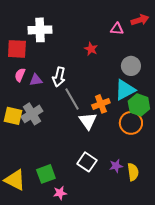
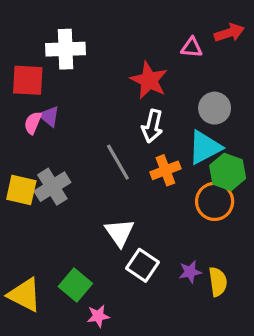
red star: (91, 49) -> (149, 80), size x1.6
white arrow: (59, 77) -> (152, 126), moved
purple triangle: (36, 80) -> (49, 116), moved, turned 48
white triangle: (88, 121) -> (120, 233), moved
green square: (46, 174) -> (75, 285), turned -30

